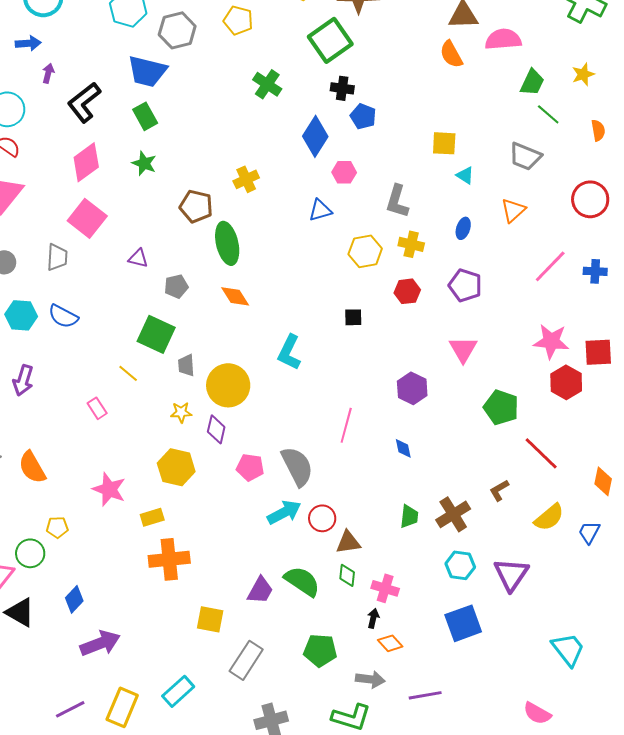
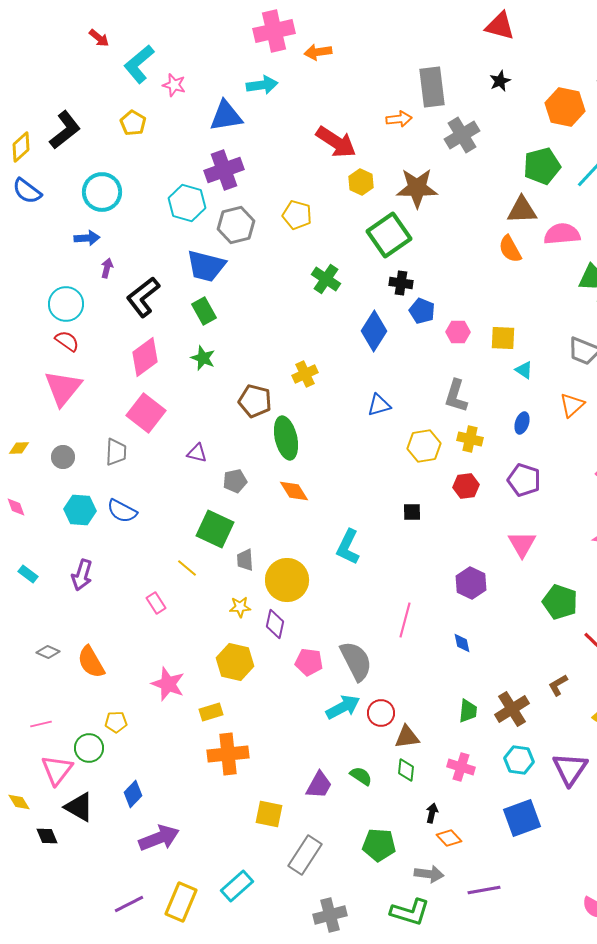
pink hexagon: (344, 172) -> (458, 332), moved
green semicircle: (302, 581) -> (361, 776), size x0.6
pink cross: (385, 588) -> (461, 767), moved

